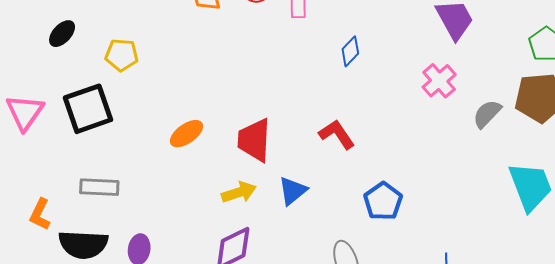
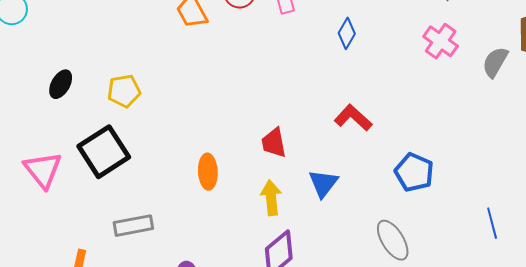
orange ellipse: (186, 134) -> (208, 172), moved, turned -44
red trapezoid: (254, 140) -> (274, 143), size x0.7
yellow arrow: (239, 192) -> (271, 198), turned -64

